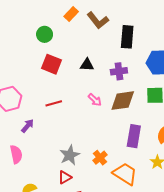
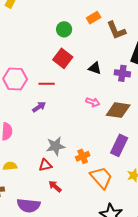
purple cross: (119, 71) -> (122, 73), moved
pink arrow: (95, 100) -> (93, 102), turned -40
red line: (54, 103) -> (47, 84), moved
purple arrow: (27, 126) -> (39, 107), moved

